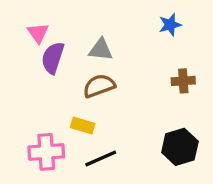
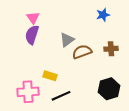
pink triangle: (38, 33) -> (33, 18), moved
gray triangle: (101, 50) -> (67, 40), moved, turned -42
brown semicircle: (99, 86) -> (82, 52), moved

